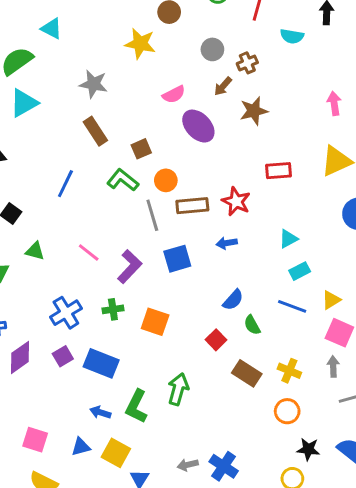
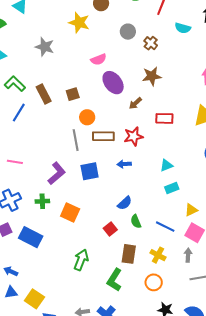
brown cross: (247, 63) -> (151, 43), turned -32
brown arrow: (223, 86) -> (135, 103), moved
brown rectangle: (95, 131) -> (44, 94), moved
green L-shape: (123, 180) -> (15, 84), moved
red star: (236, 201) -> (133, 136), turned 30
pink line: (89, 253) -> (15, 162), moved, turned -35
blue line: (292, 306) -> (165, 227), moved
brown rectangle: (247, 373) -> (129, 254), turned 60
green L-shape: (136, 406) -> (114, 280), moved
blue arrow: (100, 412) -> (11, 271), moved

